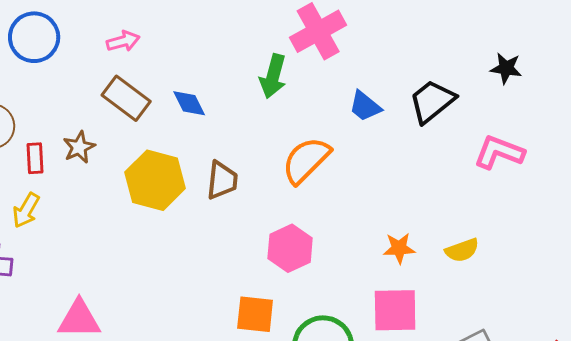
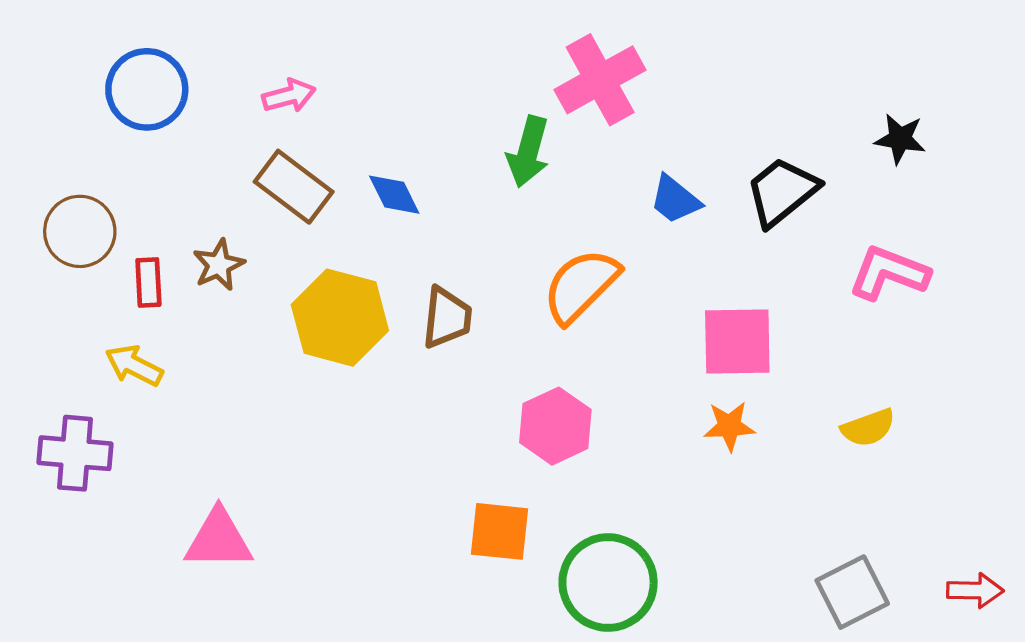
yellow arrow: (26, 210) -> (134, 365), turned 87
yellow semicircle: (462, 250) -> (868, 428), moved
pink square: (395, 310) -> (737, 342), moved

